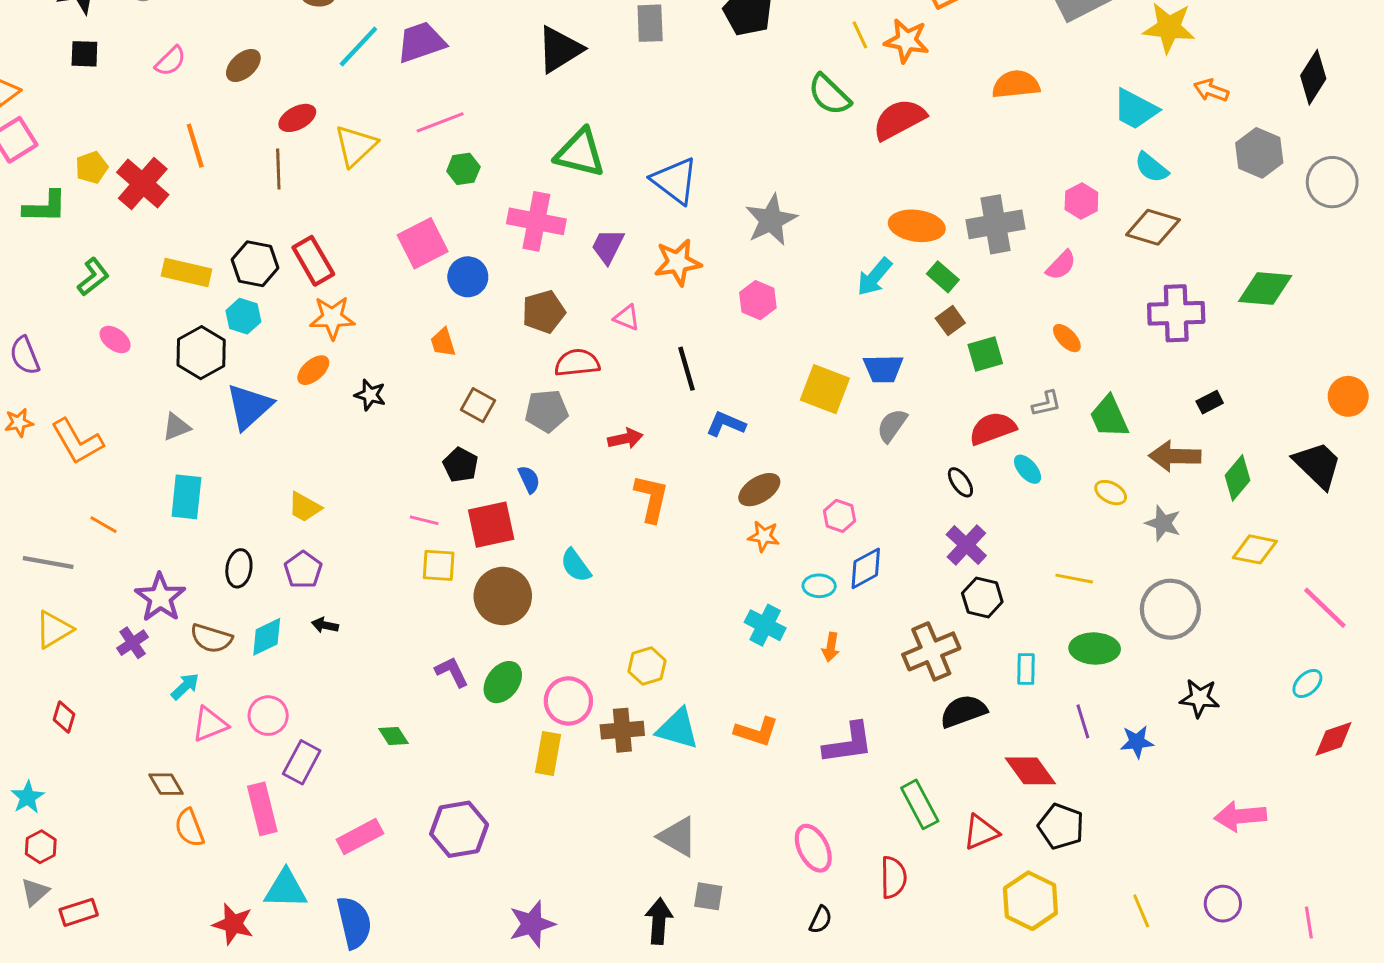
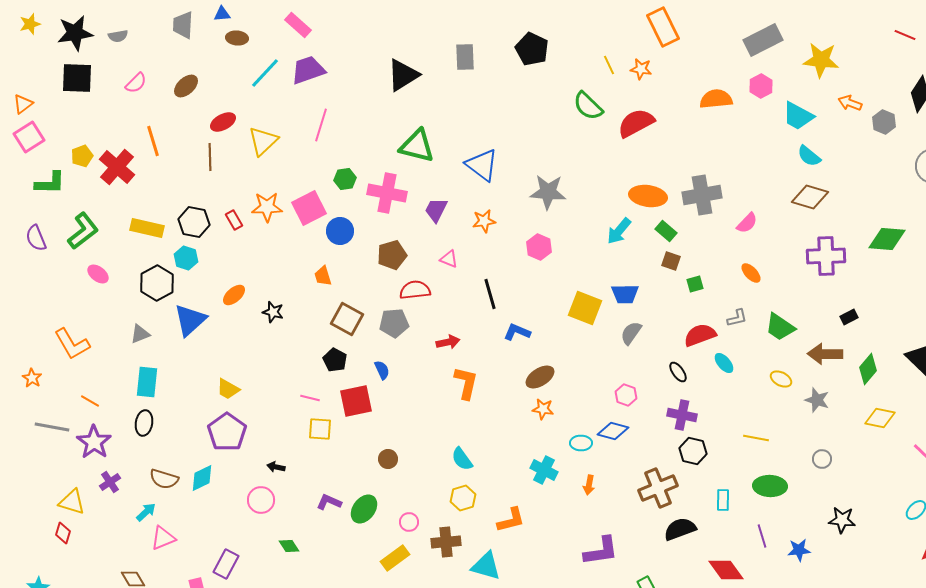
orange star: (907, 41) -> (641, 69), size x0.7
black square: (84, 54) -> (77, 78), size x1.6
pink line: (440, 122) -> (321, 125), turned -52
gray hexagon: (1259, 153) -> (884, 122), moved, size x0.7
green hexagon: (463, 169) -> (345, 179), moved
pink hexagon: (1081, 201) -> (761, 86), moved
gray star: (771, 220) -> (548, 192), turned 30
red rectangle: (313, 261) -> (234, 220), size x0.6
orange star: (678, 262) -> (484, 221), size x0.7
green L-shape: (93, 277) -> (83, 231), size x1.4
orange star: (332, 318) -> (267, 207), moved
brown square: (950, 321) -> (671, 261), turned -36
green square: (985, 354) -> (695, 284), size x0.7
purple semicircle: (25, 356) -> (36, 238), moved
brown square: (478, 405) -> (347, 319), size x1.4
green trapezoid: (1109, 417) -> (780, 327), turned -32
orange star: (19, 423) -> (32, 378), moved, turned -30
pink hexagon: (839, 516) -> (626, 395), moved
purple cross: (966, 545) -> (682, 415), turned -32
cyan semicircle: (576, 565) -> (462, 459), moved
black ellipse: (239, 568) -> (144, 423), moved
blue diamond: (866, 568) -> (613, 431), turned 44
purple pentagon: (303, 570) -> (227, 432), size x1.5
brown circle: (503, 596) -> (388, 459), moved, size x0.5
purple star: (160, 597) -> (94, 442), moved
gray circle: (1170, 609) -> (822, 459), size x0.5
black arrow: (325, 625) -> (276, 467), moved
yellow triangle: (54, 630) -> (72, 502), moved, turned 48
purple L-shape: (452, 672) -> (329, 502), turned -40
pink circle: (568, 701) -> (409, 522), size x0.6
pink circle: (268, 716) -> (261, 500), moved
cyan triangle: (678, 729) -> (486, 566), moved
orange L-shape: (756, 732) -> (511, 520), moved, turned -32
yellow rectangle: (548, 753) -> (395, 558), turned 44

